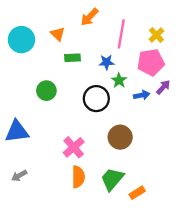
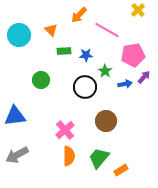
pink line: (121, 34) -> (107, 30), turned -70
yellow cross: (156, 35) -> (138, 10), moved
blue star: (107, 62) -> (86, 55), moved
gray arrow: (19, 176) -> (17, 155), size x1.6

